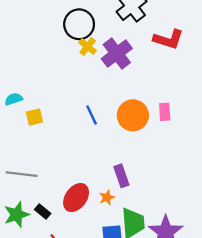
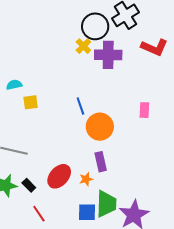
black circle: (79, 24) -> (95, 26), moved
purple cross: (117, 54) -> (108, 55), turned 32
orange circle: (133, 115) -> (100, 127), moved

